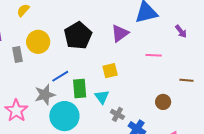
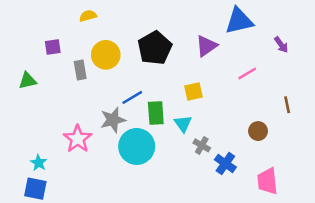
yellow semicircle: (23, 10) -> (88, 16), turned 32
pink line: (154, 55) -> (247, 73), turned -35
brown line: (186, 80) -> (287, 105), turned 72

